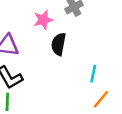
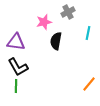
cyan line: (93, 74) -> (88, 33), moved

